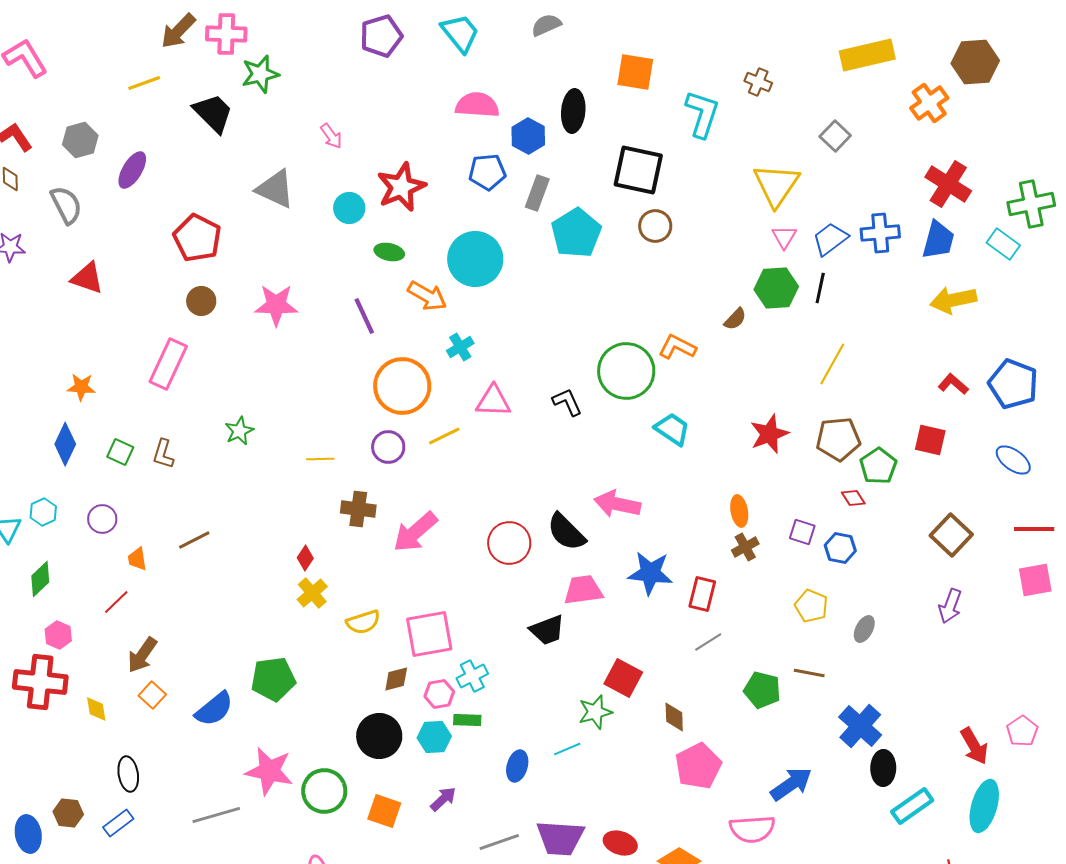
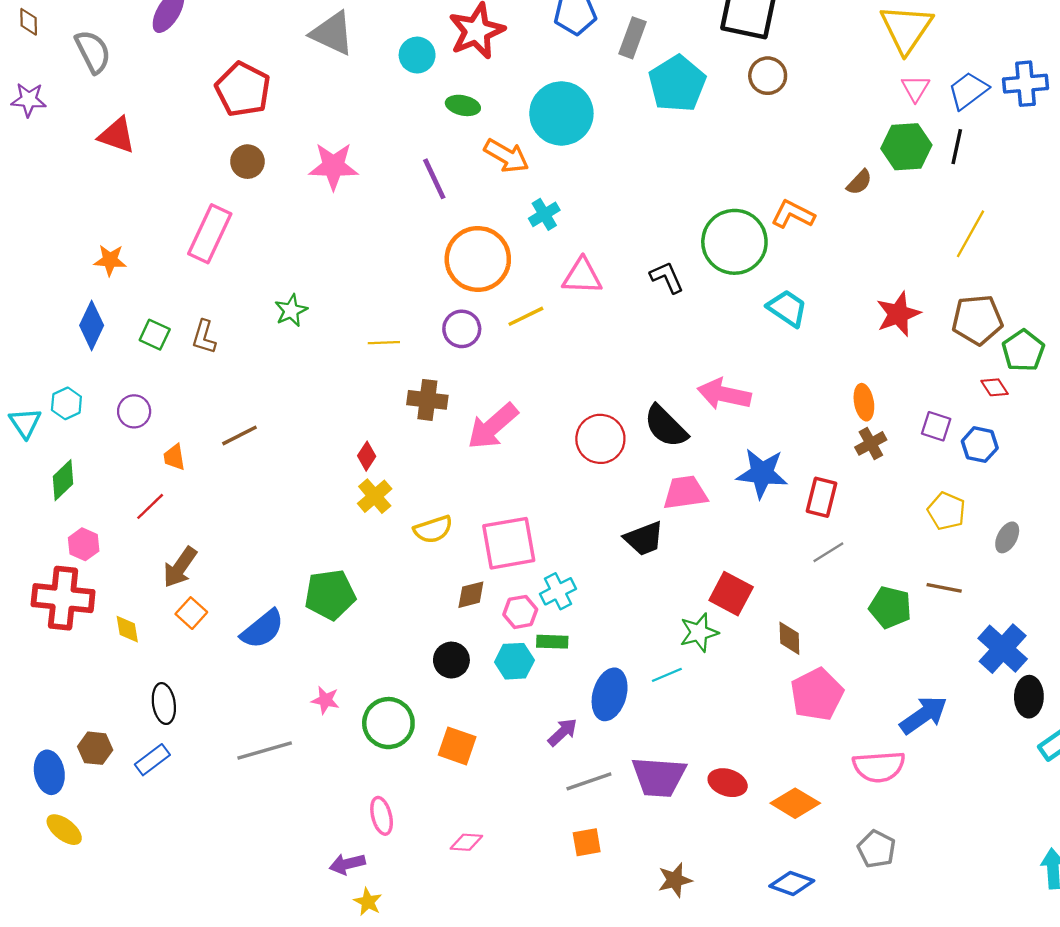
black circle: (379, 736) -> (451, 660), size x0.7
blue ellipse: (517, 766) -> (610, 694), size x1.4
pink star: (269, 771) -> (325, 700), size x0.5
purple arrow: (443, 799) -> (563, 732), moved

